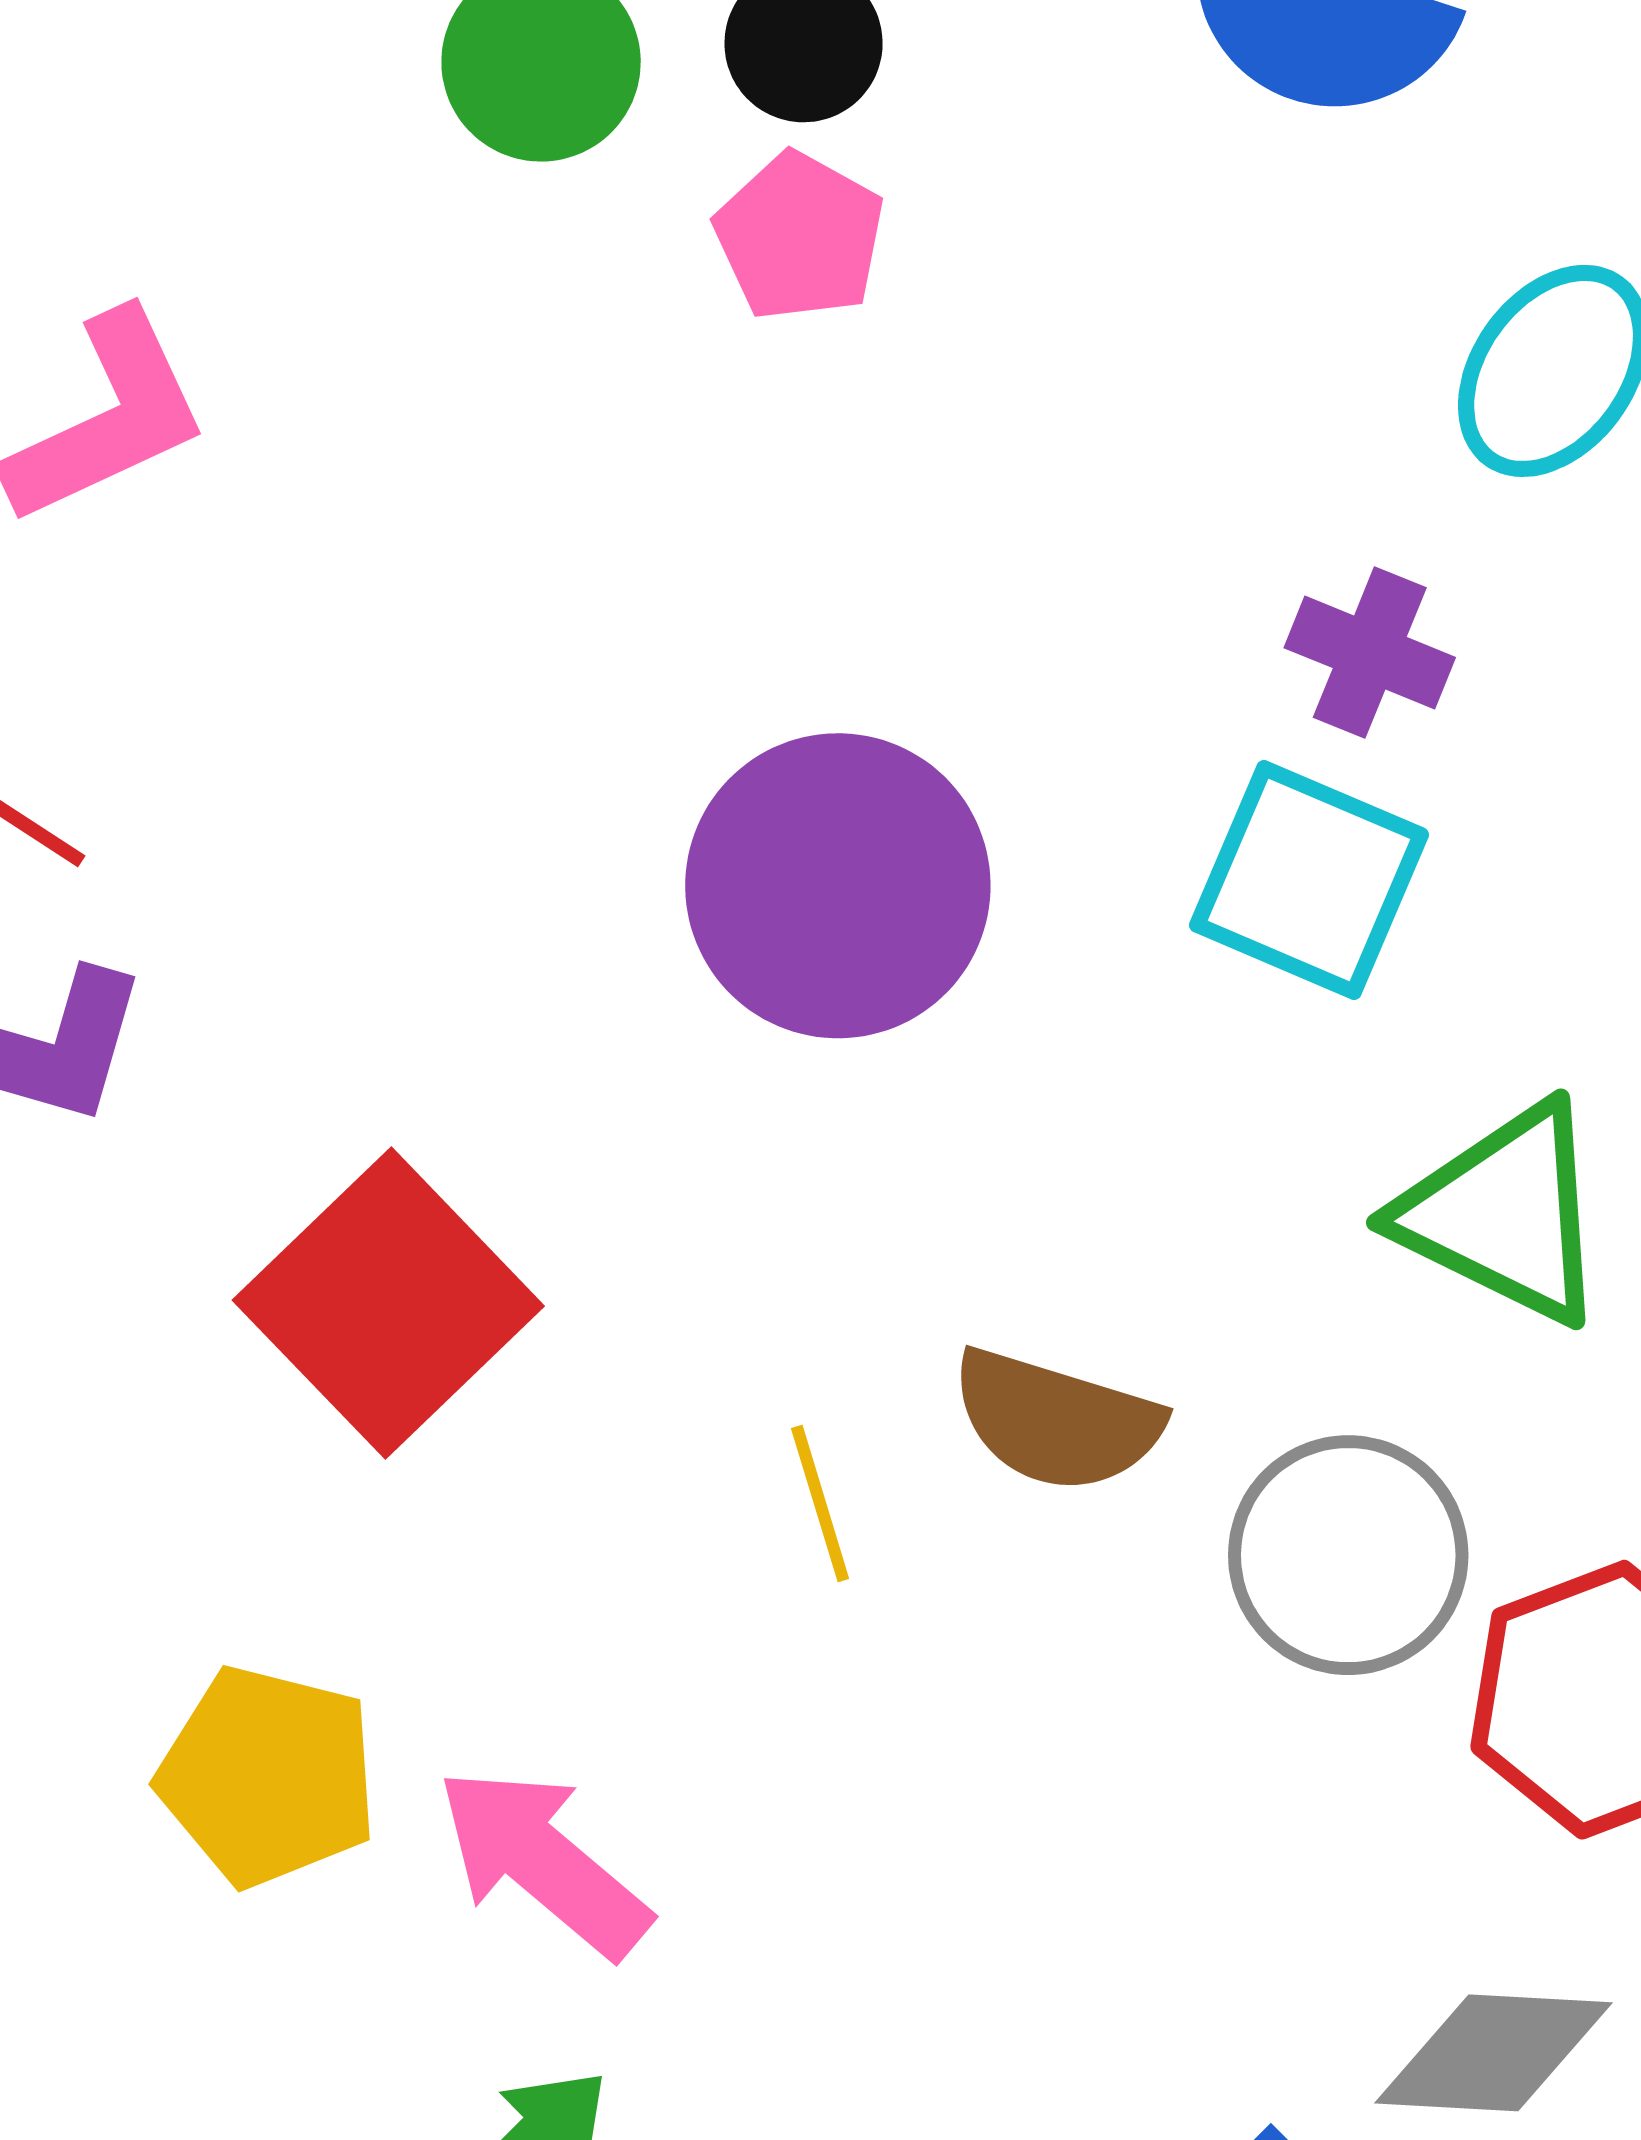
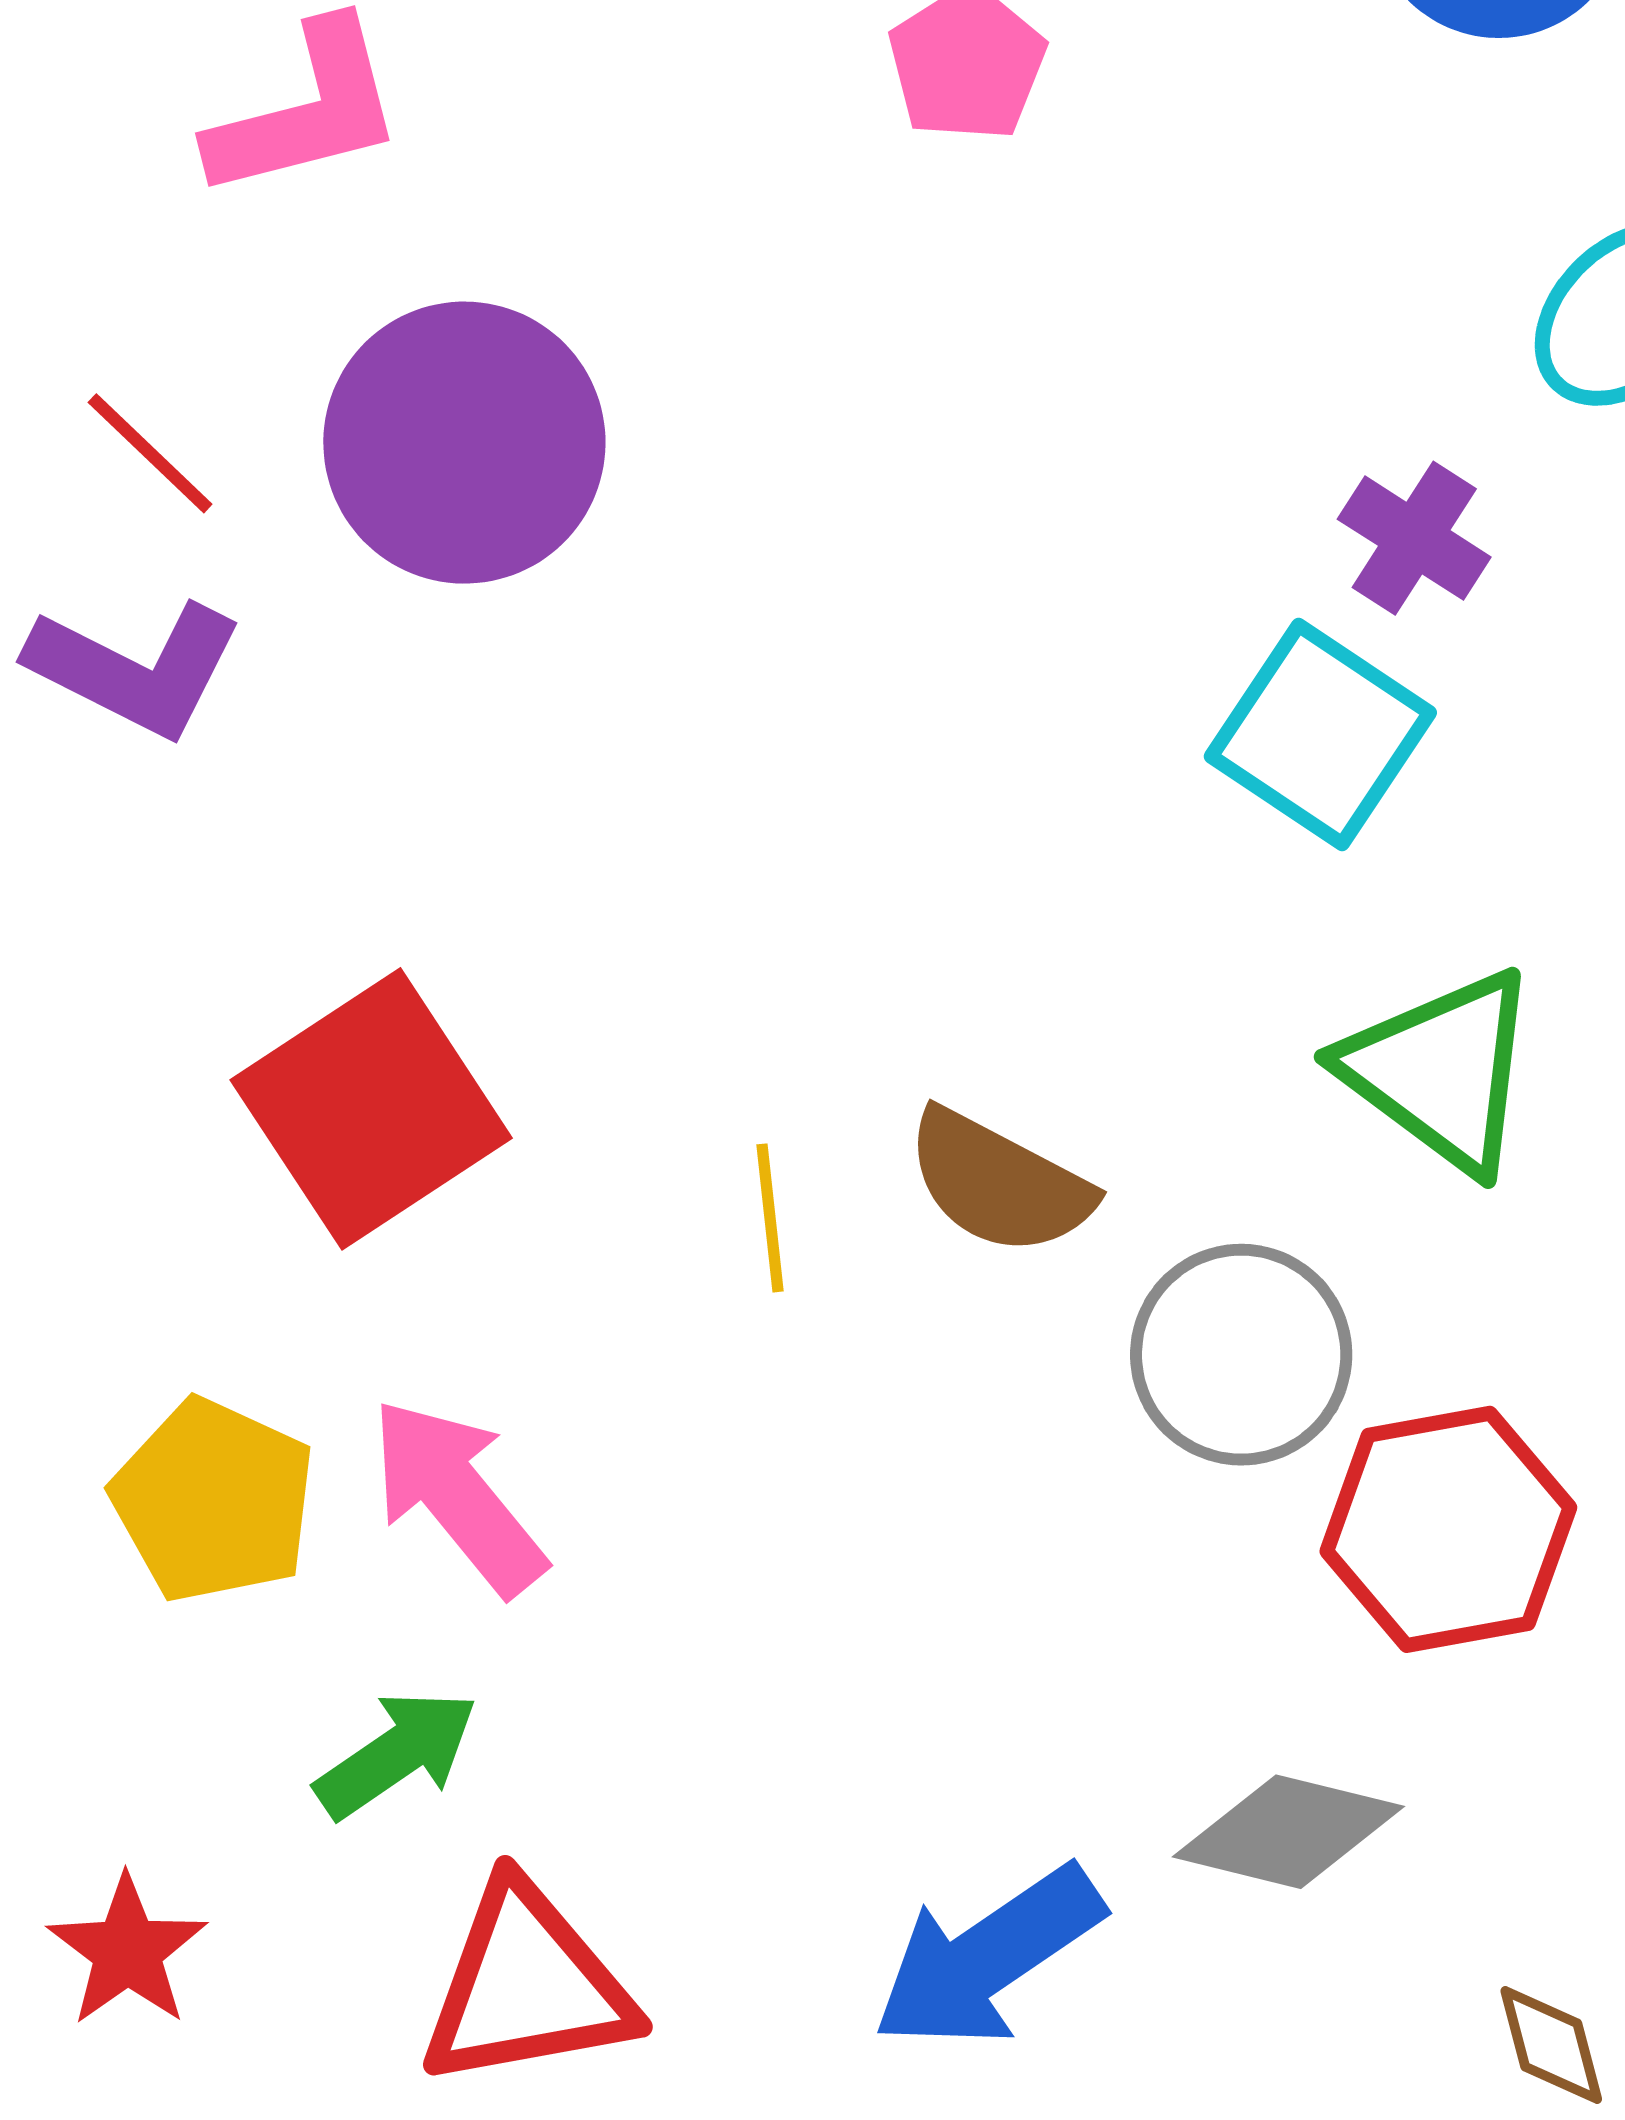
purple circle: (838, 886) -> (464, 443), moved
red square: (388, 1303) -> (371, 1109), moved
yellow pentagon: (268, 1776) -> (214, 1501), moved

